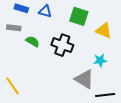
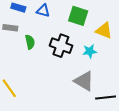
green semicircle: (33, 41) -> (30, 42), turned 48
cyan star: (100, 60) -> (90, 51), moved

